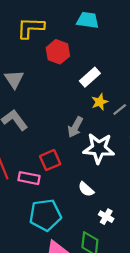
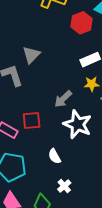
red hexagon: (58, 52) -> (82, 23), moved
gray triangle: (14, 79) -> (31, 55), moved

